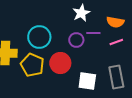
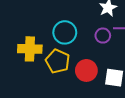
red circle: (60, 63) -> (86, 70), moved

